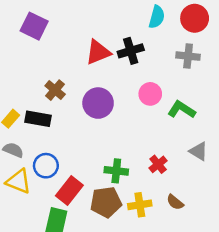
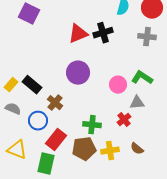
brown cross: (55, 90) -> (55, 103), moved
pink circle: (150, 94) -> (118, 85), moved
black rectangle: (38, 119) -> (32, 85), turned 30
gray triangle: (198, 151) -> (137, 103), moved, turned -35
yellow triangle: (18, 181) -> (17, 150), moved

